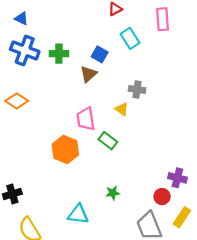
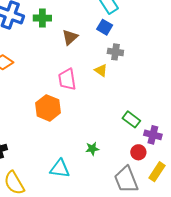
blue square: (100, 54) -> (105, 27), moved
green rectangle: (108, 141) -> (131, 119), moved

